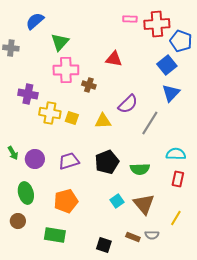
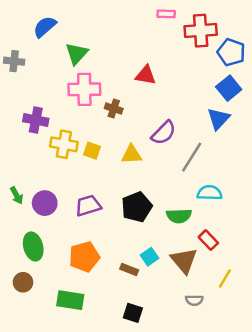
pink rectangle: (130, 19) -> (166, 14), moved
blue square: (167, 65) -> (229, 88), moved
cyan semicircle: (176, 154) -> (210, 193), moved
red rectangle: (178, 179) -> (208, 240), moved, turned -56
brown rectangle: (133, 237) -> (129, 270), moved

